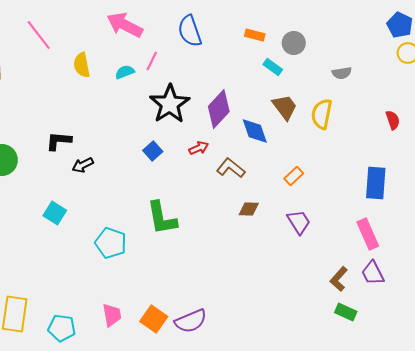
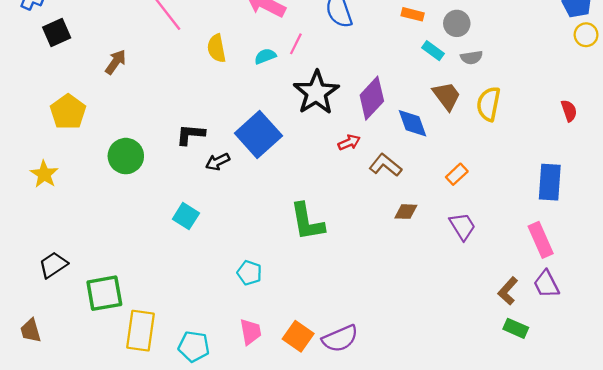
gray semicircle: (342, 73) -> (472, 57), moved
blue square: (153, 151) -> (258, 134), moved, size x2.0
cyan pentagon: (111, 243) -> (249, 273), moved, size x0.7

